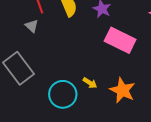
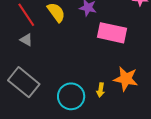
yellow arrow: (90, 83) -> (101, 90), moved, turned 80

